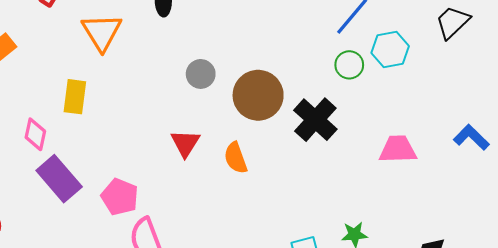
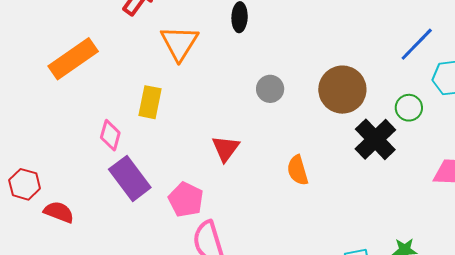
green circle: (349, 65) -> (409, 108), moved
brown circle: (258, 95) -> (342, 90), moved
red triangle: (185, 143) -> (226, 148), moved

